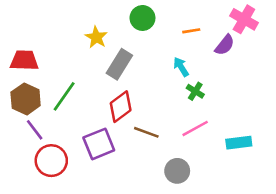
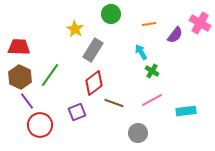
pink cross: (244, 19) -> (200, 23), moved
purple square: (99, 144) -> (77, 112), size x0.7

